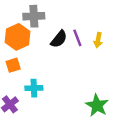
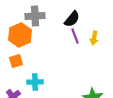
black semicircle: (59, 39) -> (72, 19), moved

